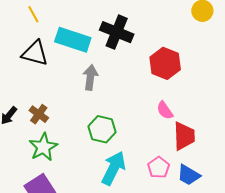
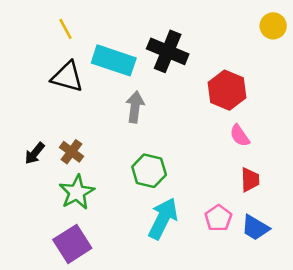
pink semicircle: (165, 110) -> (240, 136), moved
red trapezoid: (184, 136) -> (250, 180), size x0.7

